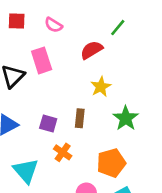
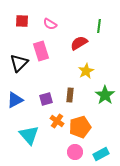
green line: (118, 28) -> (99, 26), turned -32
purple square: (48, 123) -> (46, 99), turned -32
orange pentagon: (111, 163) -> (80, 127), moved

